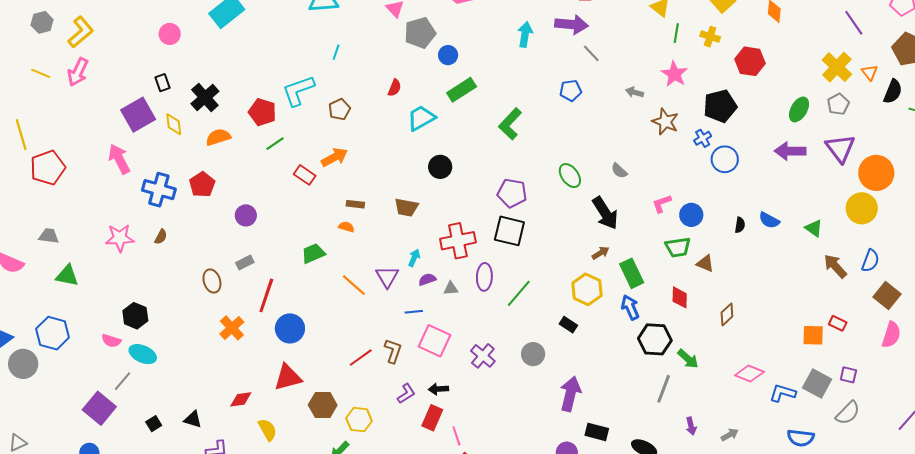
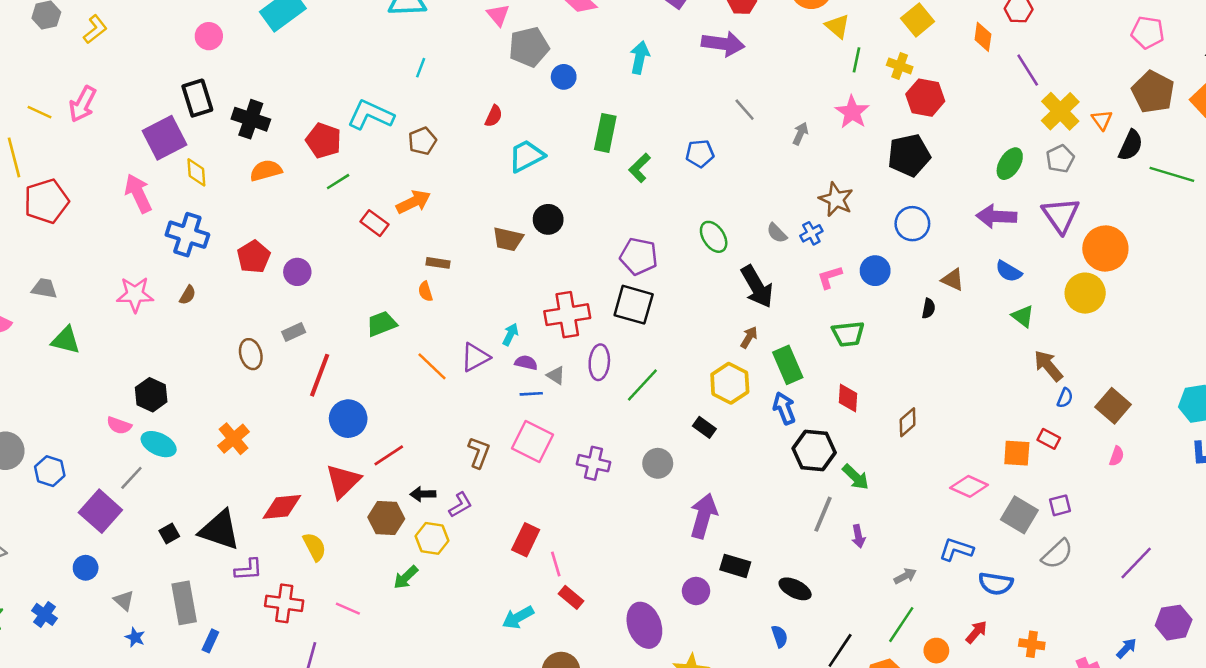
purple line: (854, 23) -> (1028, 70), moved
yellow L-shape: (81, 32) -> (95, 29), size x0.7
cyan arrow: (525, 34) -> (640, 57), moved
gray line: (591, 53) -> (745, 110), moved
red hexagon: (750, 61) -> (925, 98), moved
pink arrow: (78, 72) -> (83, 104), moved
yellow line: (41, 73) -> (40, 112), moved
black rectangle: (163, 83) -> (197, 98), size x1.6
green rectangle: (462, 90) -> (605, 133), moved, turned -48
blue pentagon: (571, 90) -> (700, 154), moved
cyan L-shape: (298, 91) -> (371, 115), turned 42
gray arrow: (635, 92) -> (800, 134), turned 96
black cross: (205, 98) -> (251, 119), turned -32
brown star: (665, 122) -> (836, 199), moved
yellow diamond: (174, 124) -> (196, 172), moved
green L-shape: (510, 124) -> (640, 168), size x0.7
blue cross: (703, 138) -> (811, 233), moved
red pentagon: (202, 185) -> (254, 257), moved
brown trapezoid: (406, 207) -> (508, 239), moved
blue circle: (691, 215) -> (875, 271), moved
blue semicircle: (769, 220) -> (1009, 271), moved
orange semicircle: (346, 227) -> (425, 291), turned -126
brown arrow: (601, 253) -> (749, 337), turned -30
blue semicircle: (870, 261) -> (1065, 398), moved, size x0.7
brown triangle: (705, 264) -> (953, 280), moved
purple triangle: (387, 277) -> (475, 357), turned 30
purple semicircle: (427, 279) -> (526, 363), turned 30
gray triangle: (451, 288) -> (556, 375), turned 35
blue line: (414, 312) -> (531, 394), moved
orange cross: (232, 328) -> (234, 439), moved
blue hexagon: (53, 333) -> (50, 471), moved, size x0.7
pink semicircle: (891, 335) -> (1117, 456), size x0.6
purple cross: (483, 356) -> (594, 463), turned -30
red line: (361, 358) -> (389, 455), moved
pink diamond: (749, 374) -> (969, 486), moved
purple square: (848, 375) -> (1060, 505), turned -30
red triangle: (288, 377) -> (343, 481), turned -32
black arrow: (438, 389) -> (423, 494), moved
blue L-shape: (783, 393) -> (956, 549), moved
purple L-shape: (406, 394) -> (460, 505), moved
red diamond: (241, 399) -> (282, 507), size x1.4
black triangle: (193, 419) -> (220, 530), size x1.8
purple arrow: (691, 426) -> (858, 536), moved

